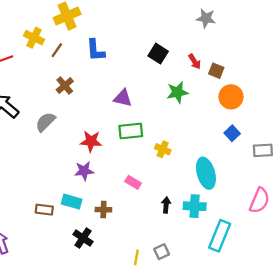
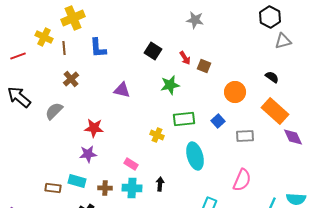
brown line: (57, 50) -> (64, 48), turned -40
orange circle: (231, 97) -> (235, 92), moved
green rectangle: (131, 131) -> (184, 119), moved
cyan cross: (195, 206) -> (132, 188), moved

